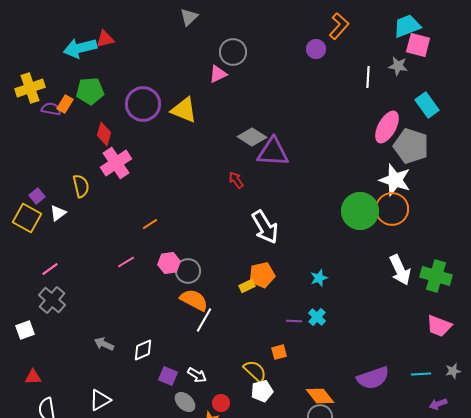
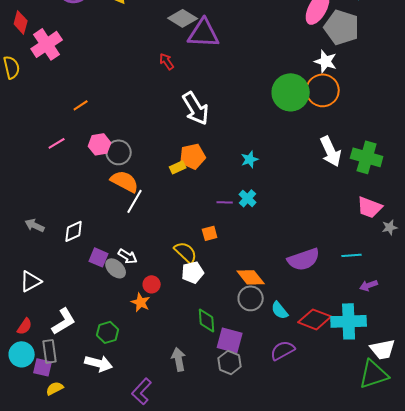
red diamond: (104, 134) -> (21, 22), moved
white star: (395, 180) -> (326, 61), size x0.7
gray star: (453, 371) -> (390, 227), moved
gray ellipse: (185, 402) -> (116, 268), moved

